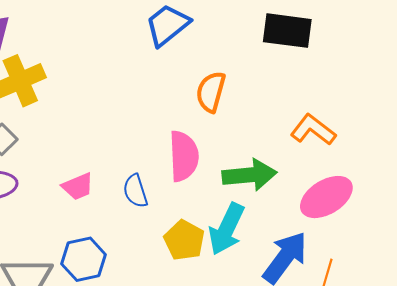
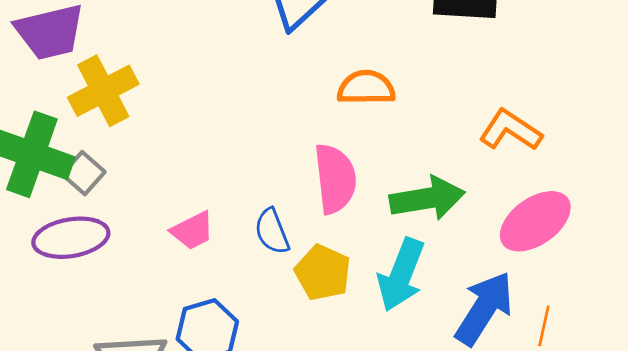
orange semicircle: (211, 92) -> (366, 88), turned 78
yellow pentagon: (184, 240) -> (323, 273), moved

